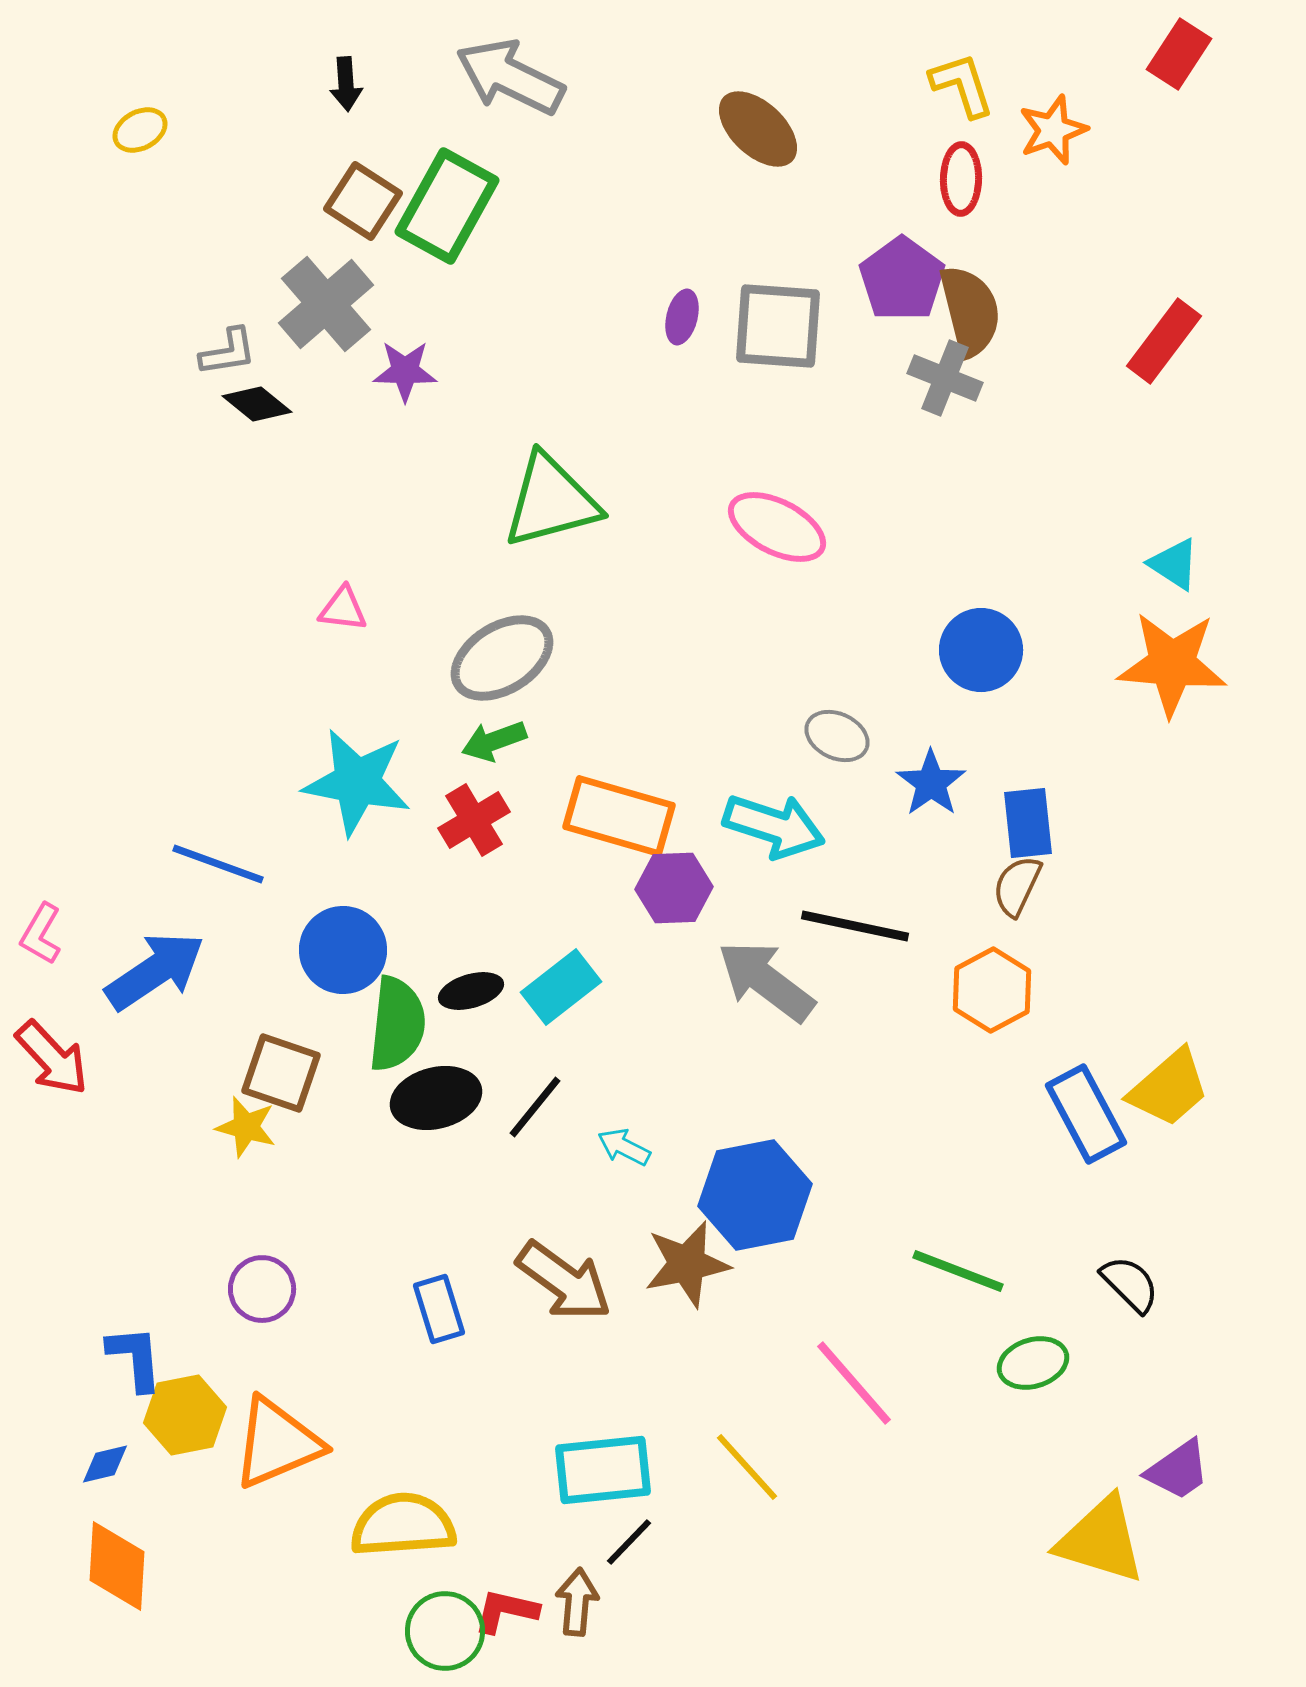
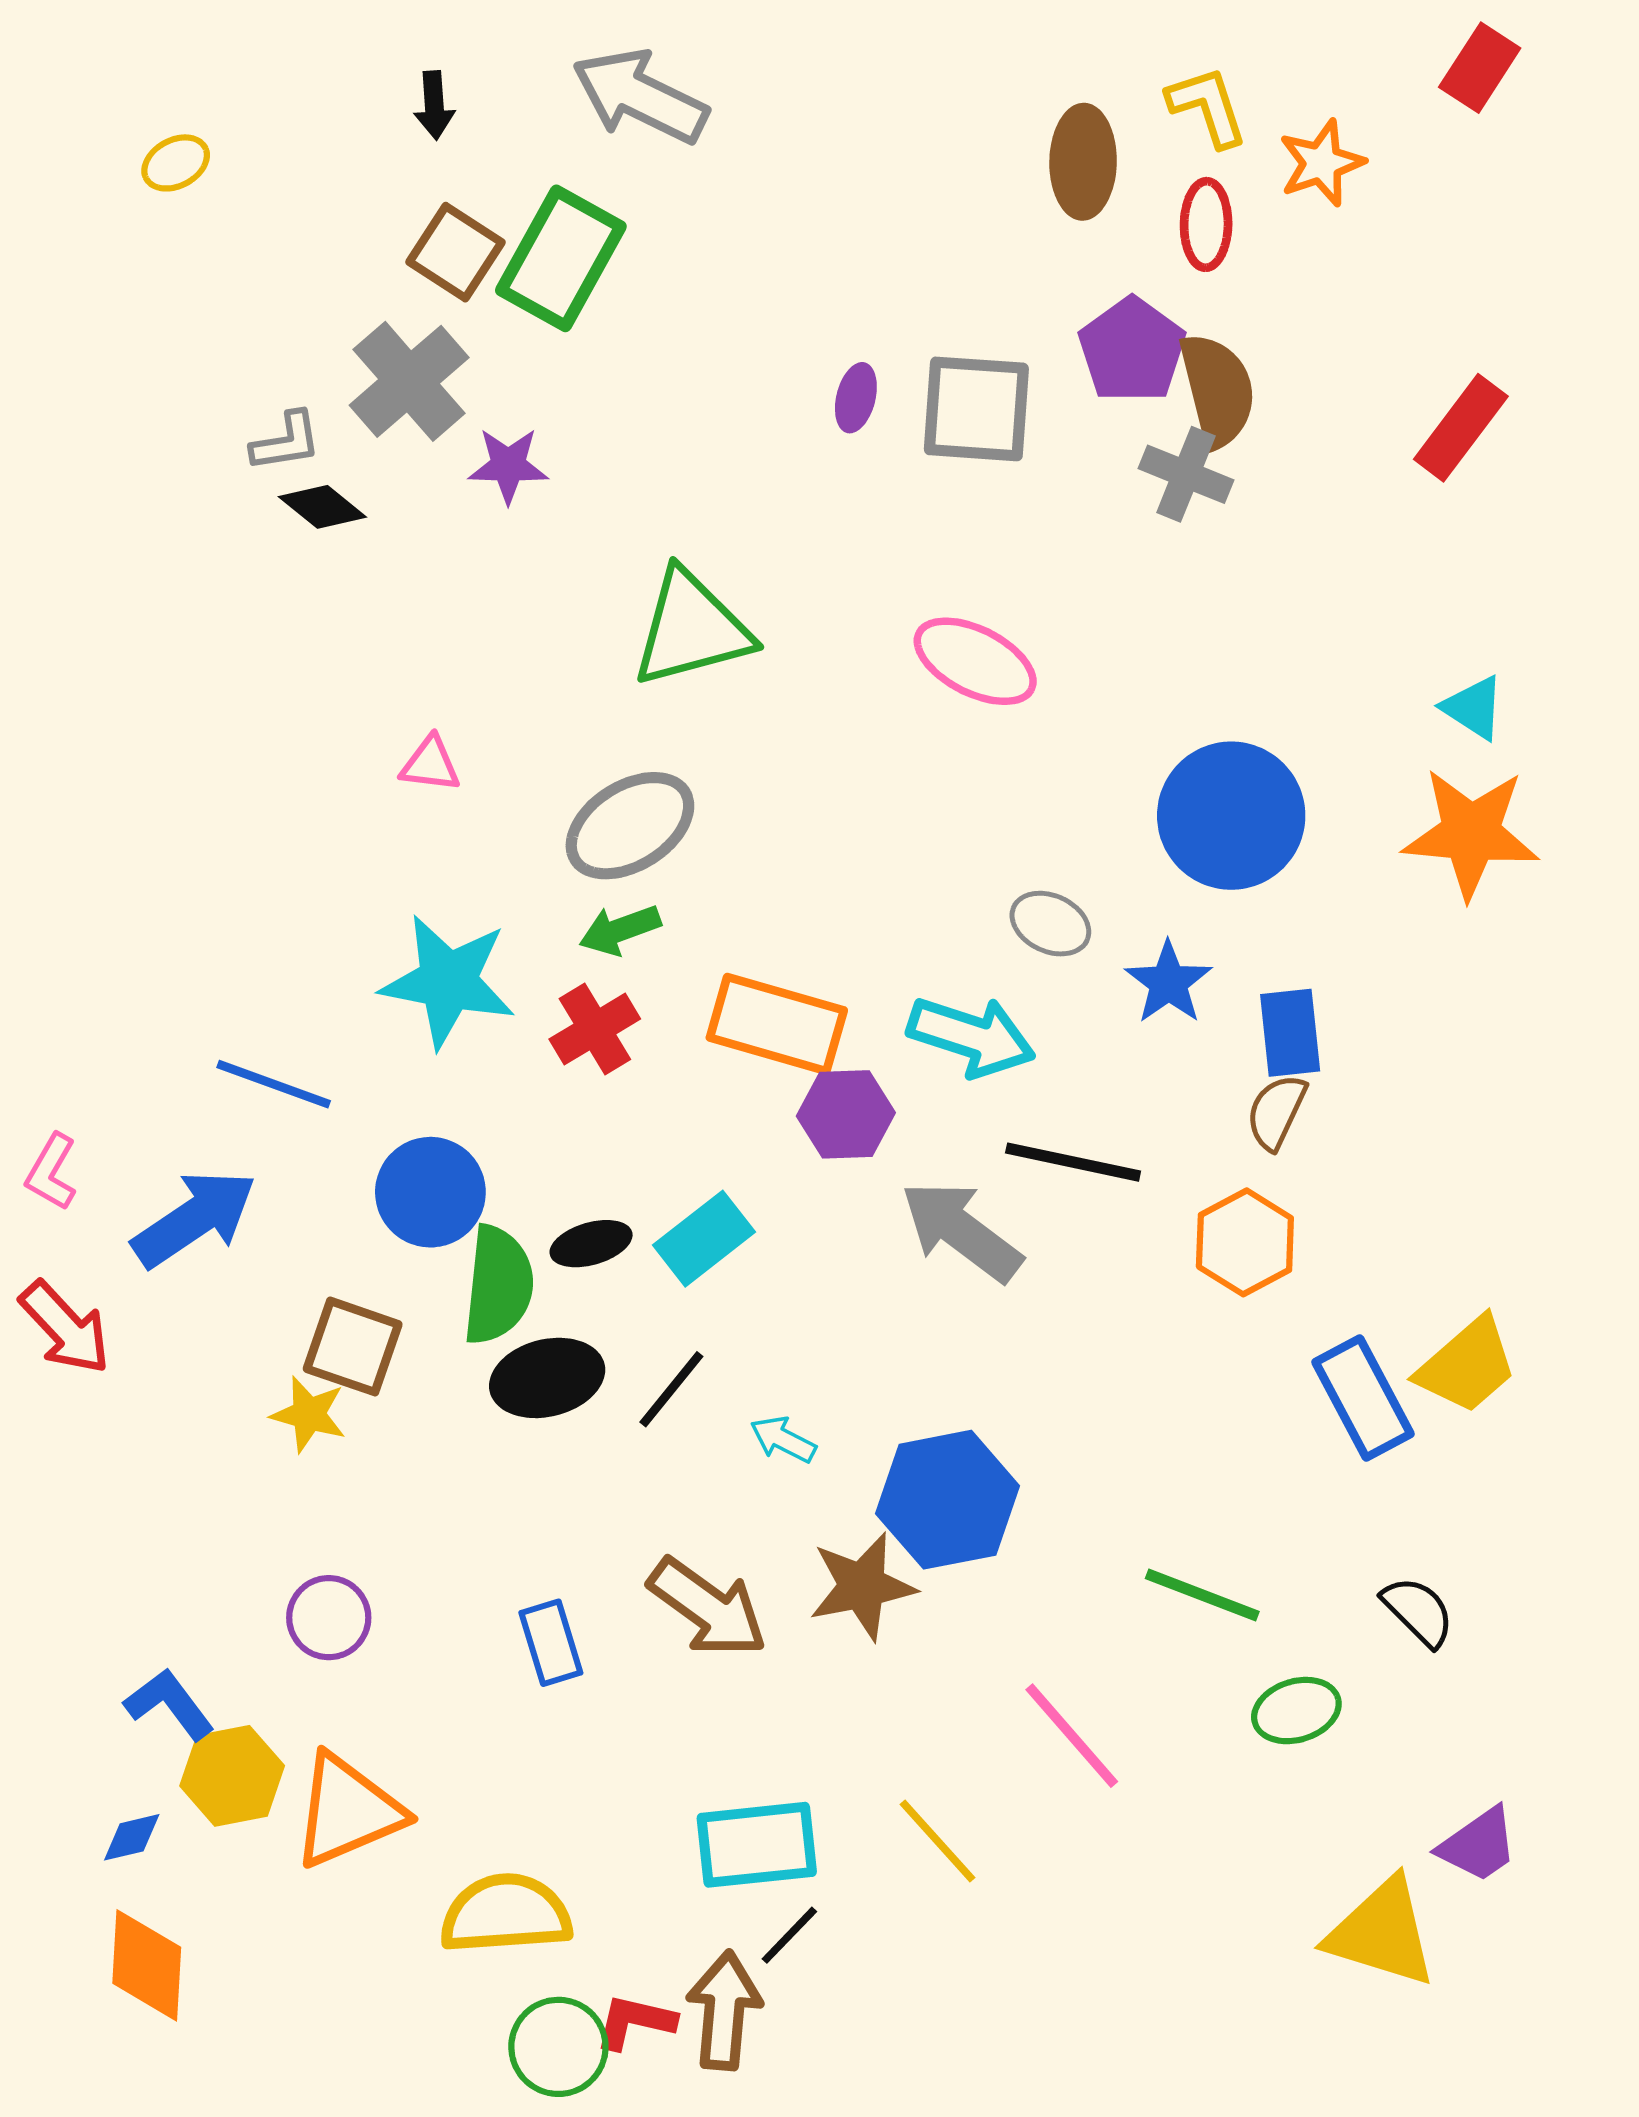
brown ellipse: (758, 129) -> (1083, 162), moved, turned 48
blue circle: (981, 650) -> (1231, 816), size x1.4
blue L-shape: (135, 1358) -> (169, 1704), turned -32
brown arrow: (577, 1602) -> (724, 2010), size x1.4

